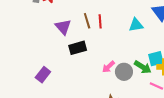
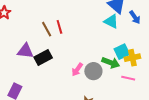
cyan triangle: (136, 25) -> (111, 21), moved, turned 49
purple triangle: (63, 27) -> (25, 51), moved, turned -30

